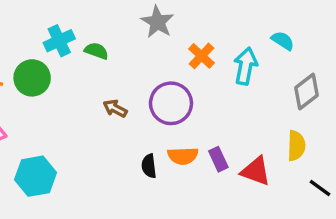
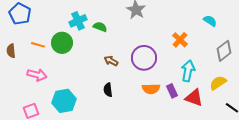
orange cross: (201, 56) -> (180, 40), moved
cyan arrow: (246, 66) -> (188, 71), moved
yellow semicircle: (296, 146) -> (218, 83), turned -126
black semicircle: (149, 166) -> (108, 90), moved

